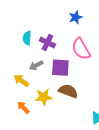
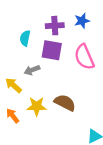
purple cross: (47, 42) -> (55, 26), moved, turned -35
purple square: (60, 68) -> (52, 50), moved

